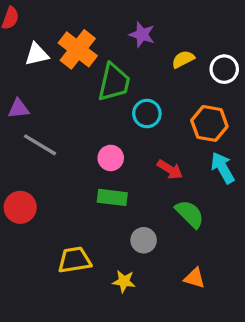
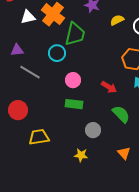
cyan circle: (147, 114) -> (57, 53), moved
yellow trapezoid: (74, 260) -> (39, 137), moved
orange triangle: (195, 278) -> (124, 153), turned 32

